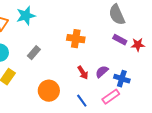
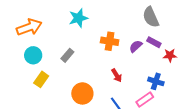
cyan star: (26, 16) -> (78, 18), moved
red star: (138, 45) -> (170, 55), moved
purple semicircle: (102, 72) -> (136, 46), moved

